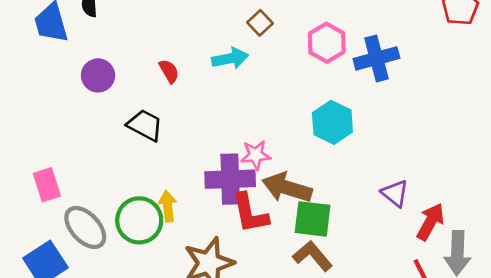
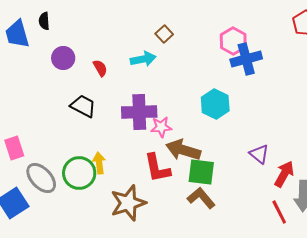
pink hexagon: (327, 43) -> (233, 41), moved
purple circle: (98, 75) -> (63, 58), moved
purple cross: (230, 179) -> (139, 112), moved

